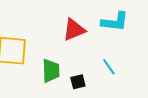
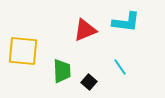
black square: (78, 82) -> (89, 82), turned -35

